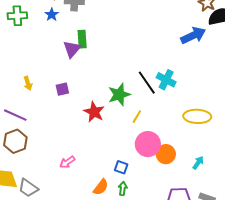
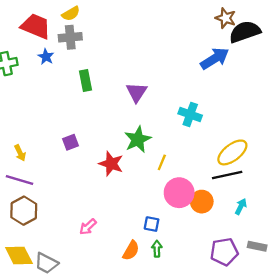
purple triangle: (72, 49) -> (137, 92), moved
yellow arrow: (28, 83) -> (20, 153), moved
black line: (147, 83) -> (227, 175), moved, turned -60
yellow ellipse: (197, 116) -> (232, 152), turned -32

